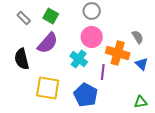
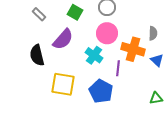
green square: (51, 16) -> (75, 12), moved
gray semicircle: (138, 37) -> (153, 33), turned 32

